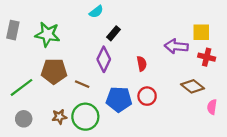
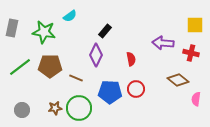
cyan semicircle: (96, 12) -> (70, 16), moved
yellow square: (201, 32) -> (195, 25), moved
green line: (21, 87) -> (20, 67), moved

